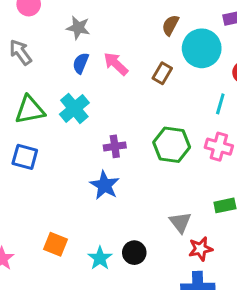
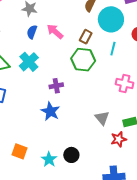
cyan line: (220, 104) -> (113, 49), moved
green hexagon: (172, 145) -> (83, 60), moved
gray triangle: (180, 222) -> (102, 118), moved
red star: (200, 249) -> (119, 139), moved

